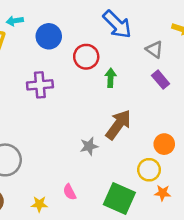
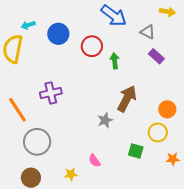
purple cross: (40, 85) -> (51, 93), moved
orange star: (163, 193) -> (173, 159), moved
green square: (119, 199) -> (136, 151), moved, size x0.6

